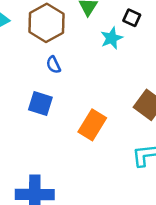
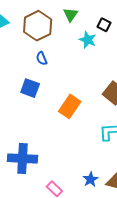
cyan star: (112, 38) -> (88, 40), turned -30

